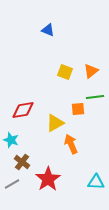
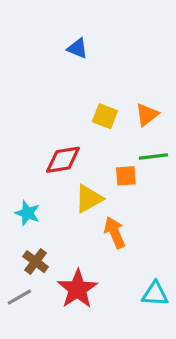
red diamond: (23, 110) -> (63, 160), moved
cyan star: (11, 140) -> (27, 213), moved

